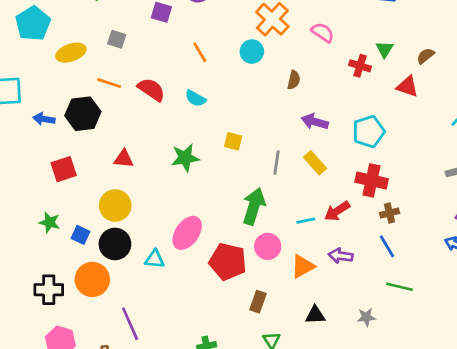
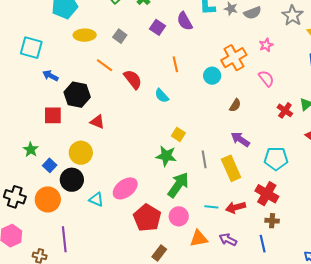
black hexagon: (83, 114) -> (77, 95), moved
green star: (185, 158) -> (166, 156), moved
gray line: (277, 163) -> (204, 159), turned -36
yellow rectangle: (315, 163) -> (231, 168), size x1.4

